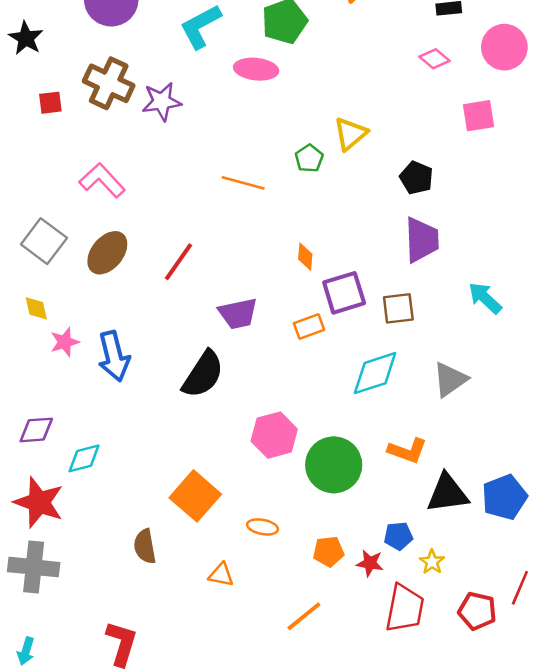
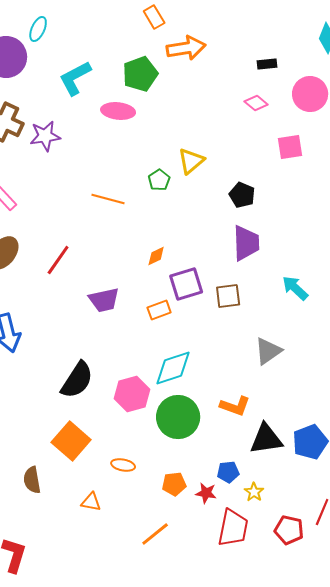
orange diamond: (305, 257) -> (156, 256), turned 60
cyan diamond: (375, 373) -> (173, 368), moved
black semicircle: (203, 374) -> (77, 380), moved

